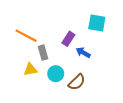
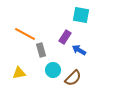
cyan square: (97, 23) -> (81, 15), moved
yellow triangle: (30, 69) -> (19, 73), moved

